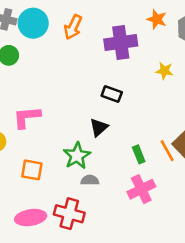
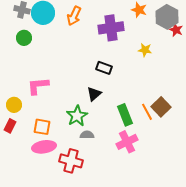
green rectangle: (139, 154) -> (125, 115), size x1.5
pink ellipse: (31, 218) -> (44, 147), moved

